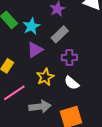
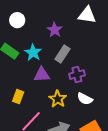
purple triangle: (35, 50) -> (42, 75), turned 42

